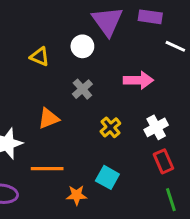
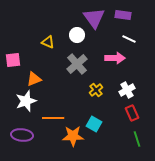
white line: (175, 46) -> (129, 39), moved
gray cross: (82, 89) -> (77, 64), size x1.5
orange triangle: (49, 119) -> (34, 79), moved
orange star: (77, 195) -> (73, 136), size x1.5

